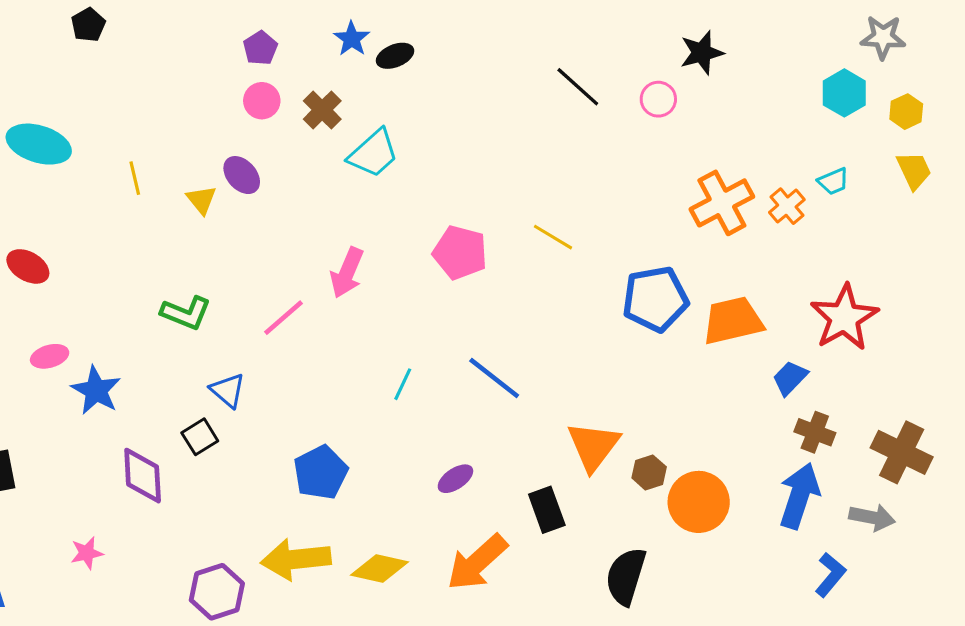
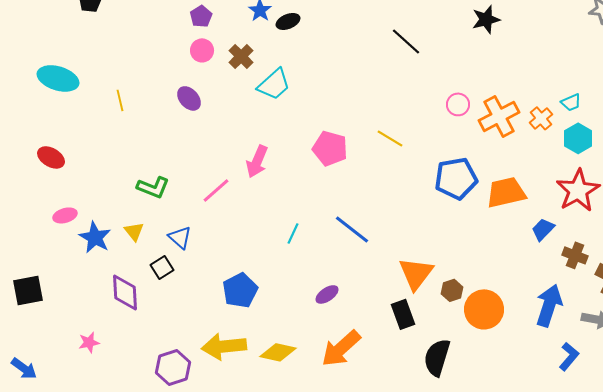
cyan hexagon: (844, 93) -> (578, 138), moved
pink circle: (658, 99) -> (458, 104), moved
yellow triangle: (201, 200) -> (134, 231), moved
brown cross: (815, 432) -> (575, 255), moved
black rectangle: (547, 510) -> (403, 314), moved

